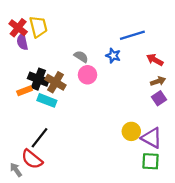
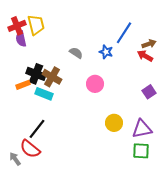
red cross: (18, 28) -> (17, 26), turned 30
blue line: (132, 35) -> (124, 33), turned -40
pink circle: (88, 75) -> (95, 84), moved
brown arrow: (158, 81) -> (149, 44), moved
yellow circle: (131, 131) -> (114, 123), moved
purple triangle: (152, 138) -> (142, 129), turned -40

